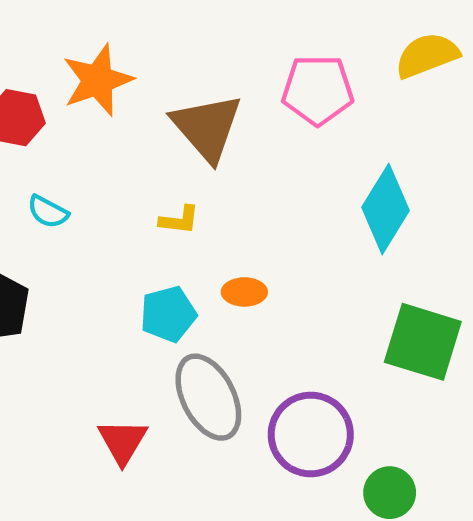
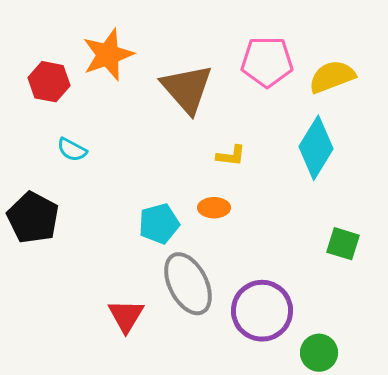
yellow semicircle: (427, 55) -> (332, 77), moved
yellow L-shape: (179, 220) -> (231, 156), moved
green square: (423, 342) -> (343, 244), size x0.6

